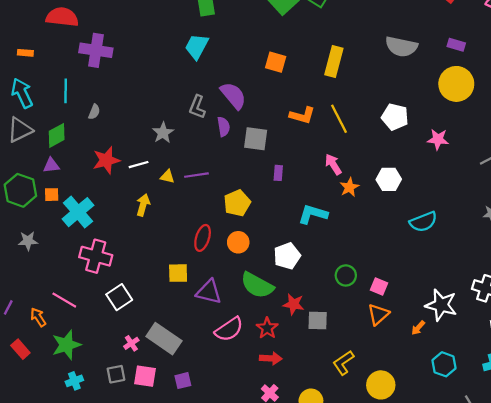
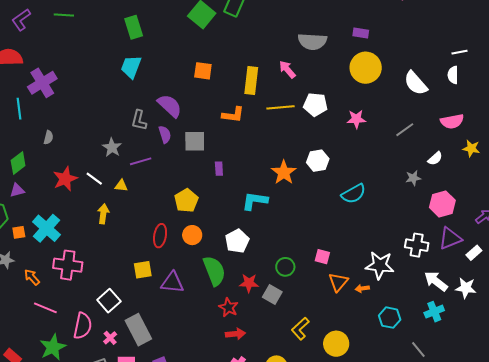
purple cross: (96, 50) -> (42, 83), turned -32
yellow rectangle: (334, 61) -> (251, 80), moved
cyan line: (66, 91) -> (19, 109), moved
yellow line: (339, 119) -> (281, 107), moved, turned -60
pink arrow: (333, 164) -> (287, 69), moved
white line: (139, 165) -> (94, 179), turned 60
purple line: (196, 175) -> (141, 161), moved
orange star: (349, 187) -> (284, 172), size x1.4
orange square: (52, 195) -> (19, 232), moved
green circle: (346, 275) -> (285, 267), moved
green semicircle: (257, 285) -> (214, 271), turned -132
white square: (119, 297) -> (109, 301), moved
orange triangle: (378, 314) -> (338, 282), moved
orange arrow: (38, 317) -> (32, 277), moved
gray square: (318, 321) -> (272, 294), turned 36
orange arrow: (418, 328) -> (362, 288), turned 48
pink semicircle: (229, 329) -> (83, 326), moved, turned -36
gray rectangle: (164, 339) -> (138, 330), turned 36

